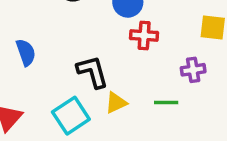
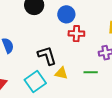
yellow triangle: (116, 103) -> (61, 73), turned 40

